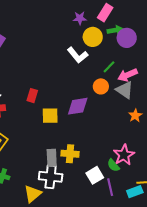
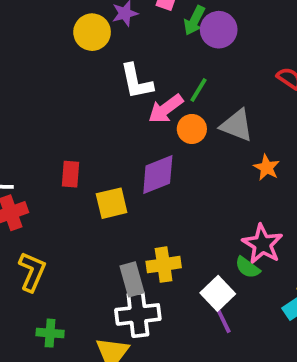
green arrow: (115, 30) -> (194, 21), turned 140
yellow circle: (93, 37) -> (92, 32), moved
white L-shape: (78, 55) -> (136, 81), turned 40
pink arrow: (128, 75) -> (166, 109), moved
purple line: (110, 187) -> (222, 317), moved

